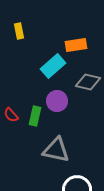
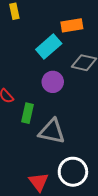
green rectangle: (35, 116) -> (27, 113), moved

